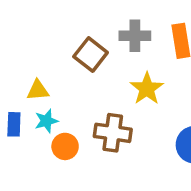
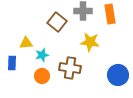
yellow star: (147, 89) -> (90, 42), turned -30
cyan star: (46, 121) -> (42, 55), moved

